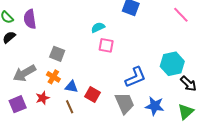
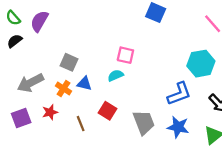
purple semicircle: (30, 19) -> (39, 21), turned 36
cyan semicircle: (98, 27) -> (116, 75), moved
cyan hexagon: (172, 64) -> (201, 64), moved
blue L-shape: (135, 77) -> (179, 94), moved
blue triangle: (71, 87) -> (84, 84), moved

